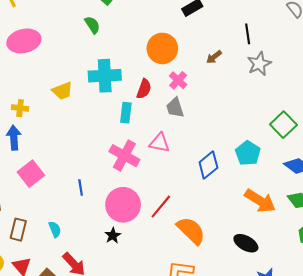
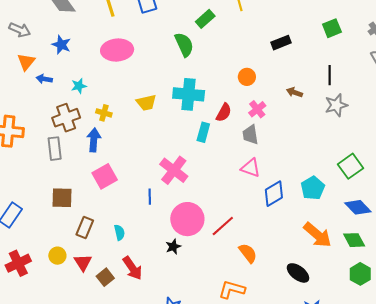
green semicircle: (92, 25) -> (184, 45), size x1.4
orange circle: (162, 48) -> (247, 77), size x0.6
brown arrow: (214, 57) -> (294, 92), turned 49
pink triangle: (160, 143) -> (251, 168), moved
pink cross: (124, 156) -> (174, 170), moved
orange semicircle: (191, 231) -> (248, 253), size x0.7

